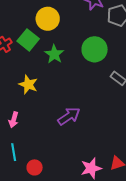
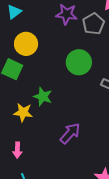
green star: (54, 54) -> (43, 97), moved

